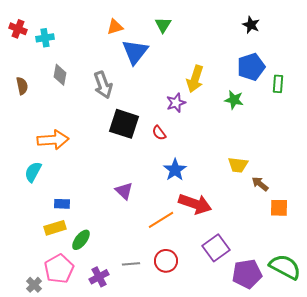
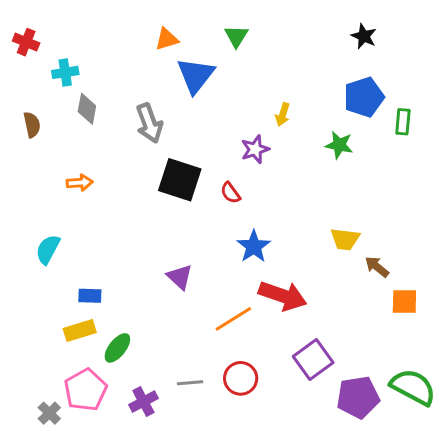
cyan cross: (45, 38) -> (65, 72), moved
yellow arrow: (195, 79) -> (283, 115), size x0.6
orange arrow: (53, 140) -> (80, 183), moved, size x0.6

